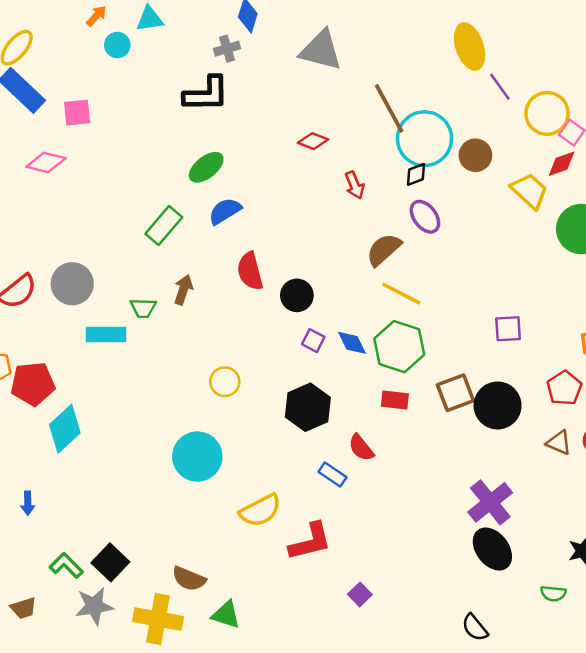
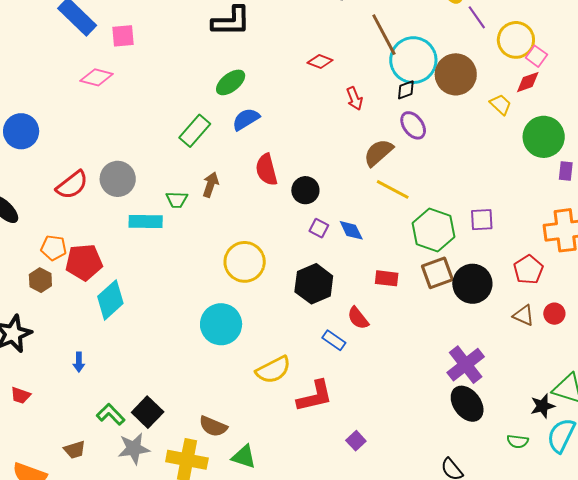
brown circle: (475, 155) -> (456, 74), size x1.5
yellow trapezoid: (529, 191) -> (501, 105), size x0.7
green hexagon: (399, 347) -> (433, 230), moved
yellow circle: (225, 382) -> (245, 262), size x1.6

